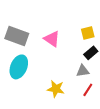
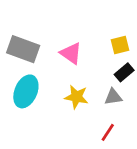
yellow star: (56, 89) -> (76, 97), moved
red line: (88, 90) -> (108, 132), moved

